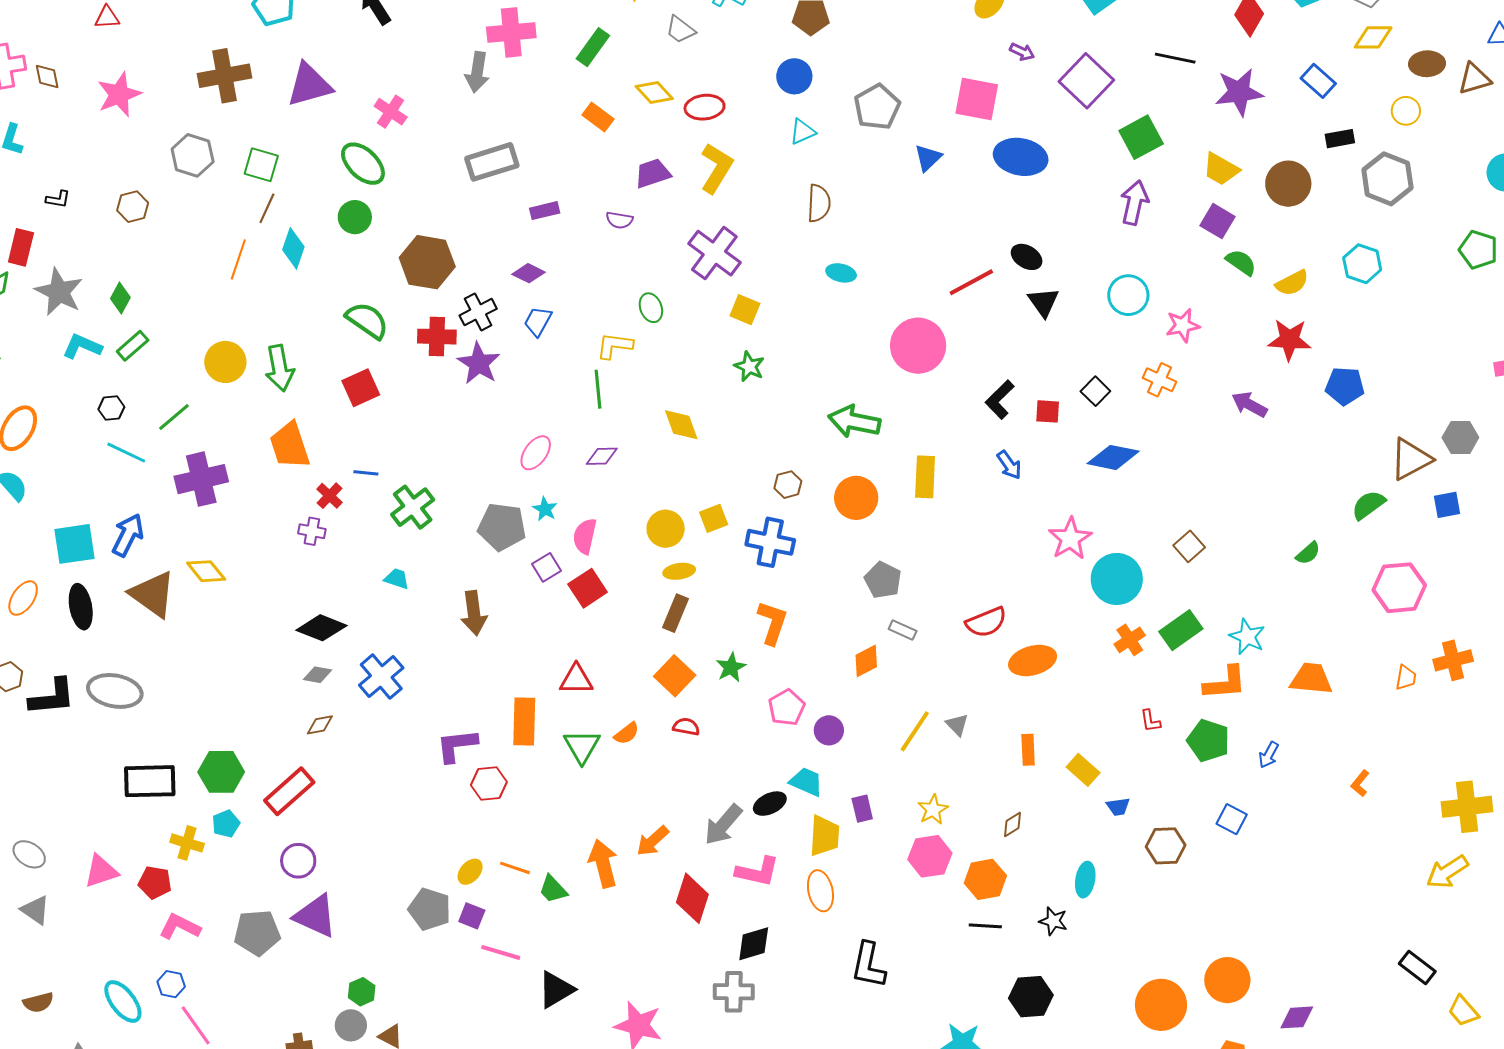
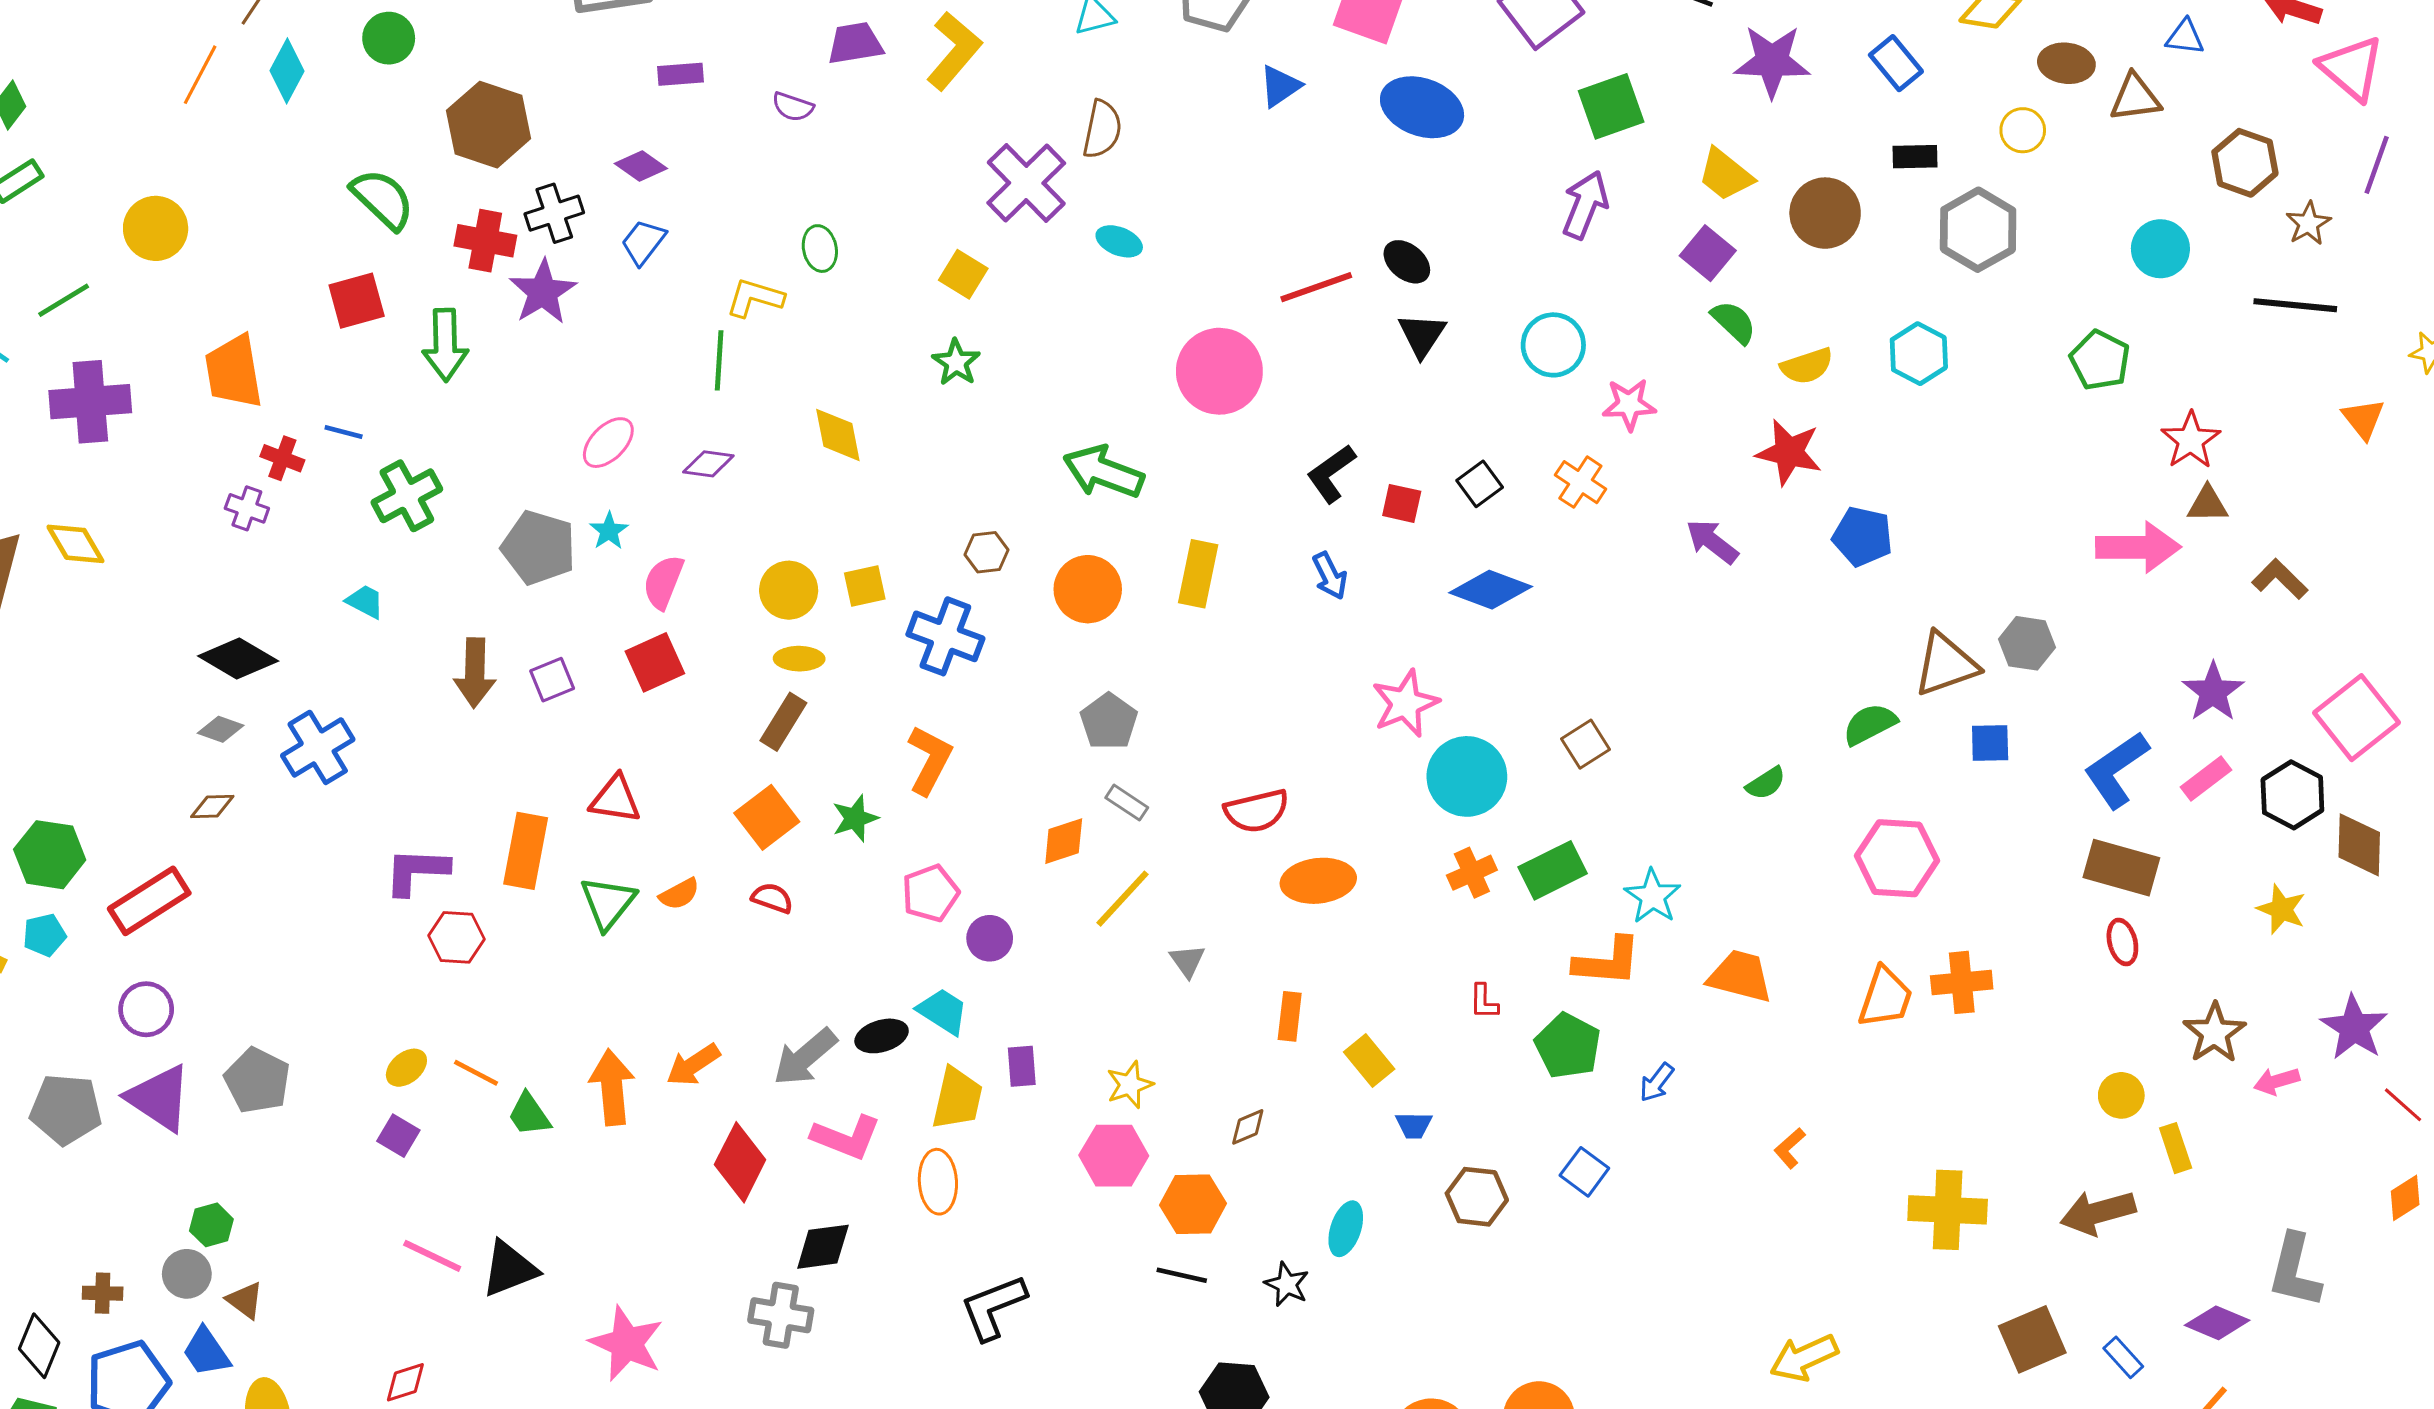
purple cross: (714, 253) -> (1026, 183), moved
green arrow: (280, 368) -> (445, 345), moved
red cross: (329, 496) -> (282, 458), turned -32
purple square: (547, 567) -> (552, 680), moved
orange trapezoid: (1406, 678) -> (1885, 997), size x1.6
yellow line: (915, 731) -> (1122, 899), moved
yellow arrow: (1447, 872) -> (1804, 1358), moved
gray pentagon: (430, 909) -> (257, 1081), moved
pink line: (501, 952) -> (432, 1256), moved
black L-shape: (868, 965) -> (993, 1307), turned 48

